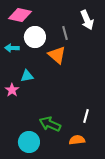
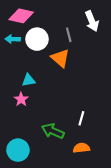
cyan arrow: (12, 48) -> (13, 39), moved
pink star: (12, 90) -> (21, 99), moved
white line: (86, 116) -> (81, 118), moved
cyan circle: (29, 142) -> (18, 150), moved

